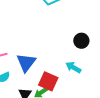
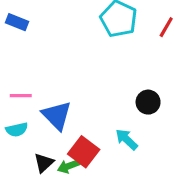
blue triangle: (26, 63) -> (57, 115), turned -35

